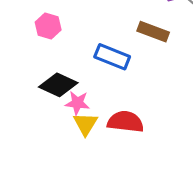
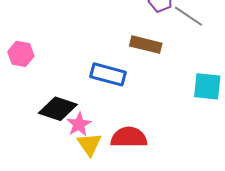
pink hexagon: (48, 26) -> (21, 54), moved
pink star: (77, 103) -> (79, 124), turned -30

